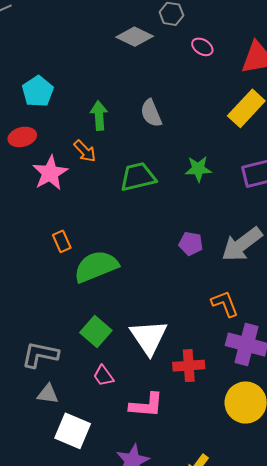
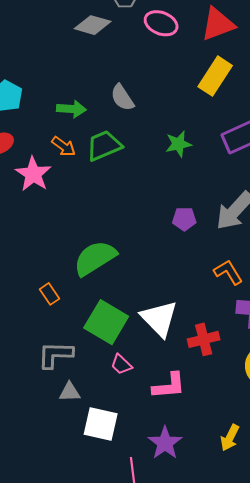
pink ellipse: (202, 47) -> (161, 23), size x1.5
green arrow: (99, 115) -> (71, 109), turned 108
green trapezoid: (138, 177) -> (104, 146), moved
orange rectangle: (62, 241) -> (50, 294), moved
green square: (96, 332) -> (106, 322), size x1.4

